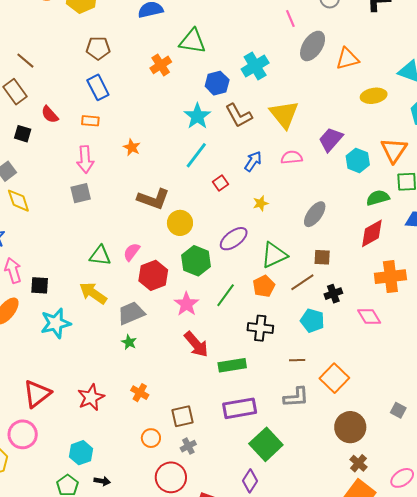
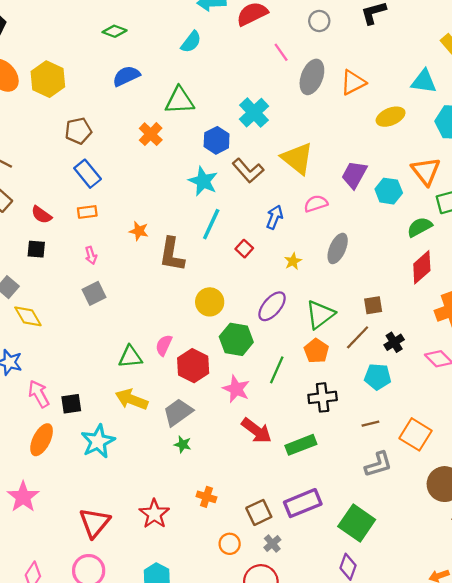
black square: (23, 134) -> (36, 249), moved
pink arrow: (85, 159) -> (91, 255), size x0.6
brown L-shape: (153, 199) -> (172, 254), moved, turned 92
gray ellipse: (315, 214) -> (338, 248), moved
purple rectangle: (240, 408) -> (303, 503), moved

